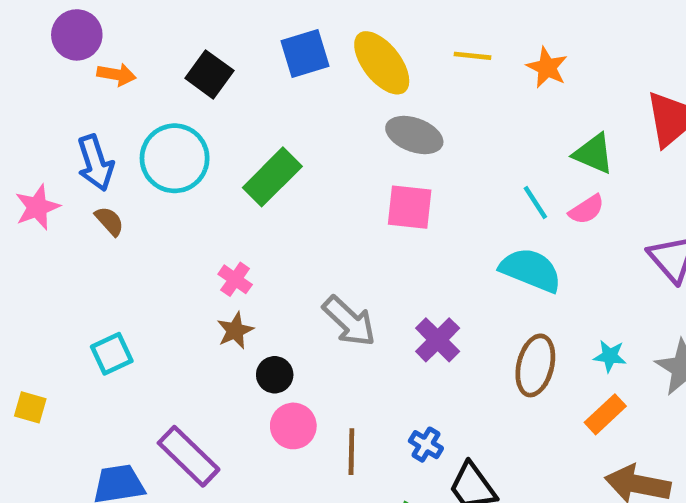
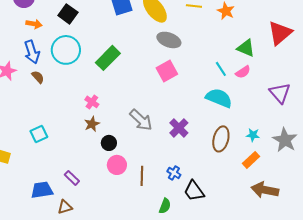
orange arrow: (116, 74) -> (34, 24), moved
black square: (209, 74) -> (68, 14), moved
pink square: (410, 207) -> (167, 71), turned -35
purple rectangle: (189, 456) -> (72, 178), size x0.6

